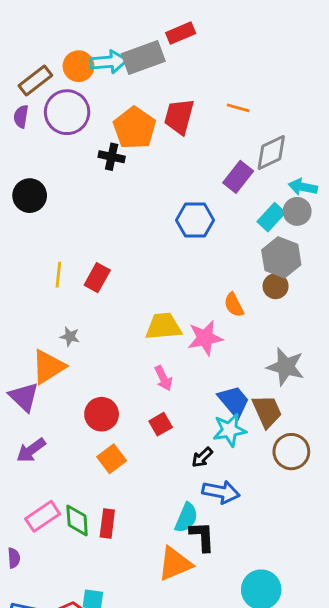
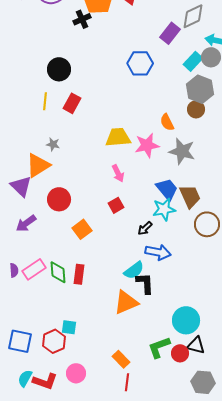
black cross: (112, 157) -> (82, 19), turned -36
black circle: (30, 196) -> (59, 69), moved
gray star: (286, 367) -> (182, 151), moved
red circle: (102, 414) -> (59, 199), moved
cyan semicircle: (186, 518) -> (134, 270), turned 30
purple semicircle: (14, 558) -> (14, 270), moved

